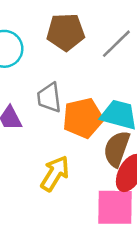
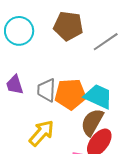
gray trapezoid: (49, 98) -> (46, 90), moved

